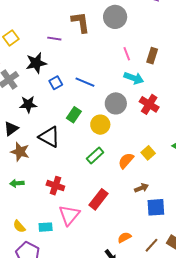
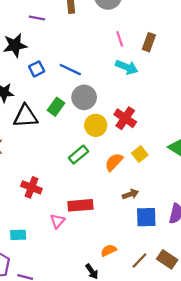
gray circle: (116, 103) -> (84, 97), moved
red cross: (149, 104) -> (125, 118), moved
yellow circle: (100, 125) -> (96, 125), moved
black triangle: (49, 137) -> (26, 116), moved, turned -35
red rectangle: (99, 199) -> (80, 205), turned 45
pink triangle: (69, 215) -> (57, 221), moved, size x0.6

